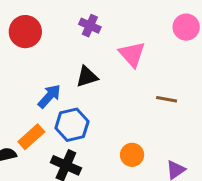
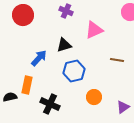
pink triangle: (132, 54) -> (94, 30), turned 48
blue hexagon: (72, 125) -> (74, 71), moved
orange rectangle: (31, 137) -> (27, 85), turned -36

